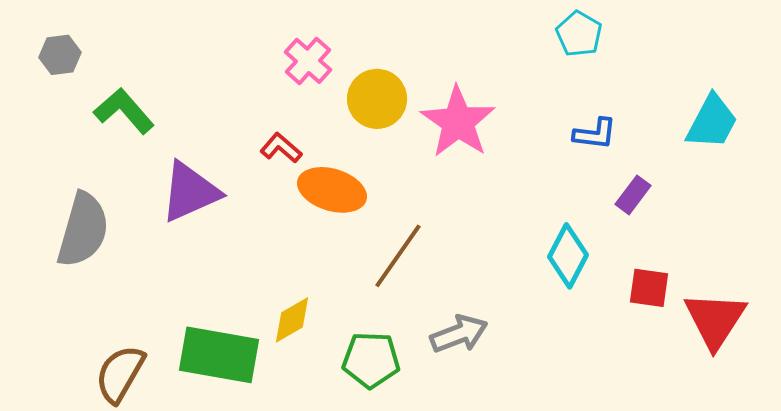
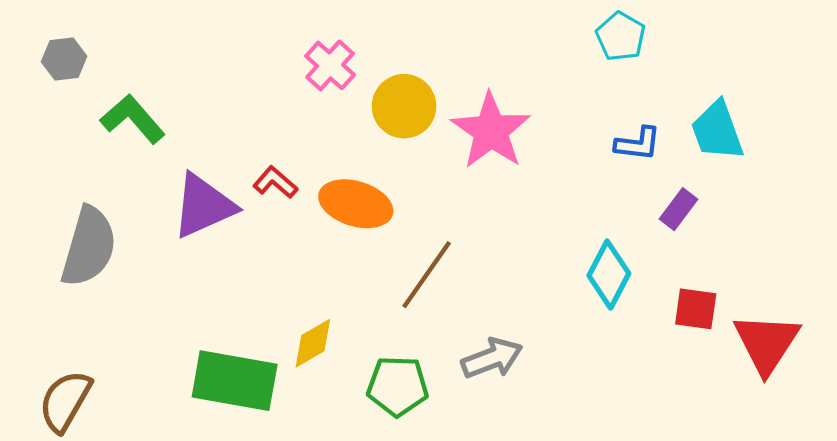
cyan trapezoid: (712, 122) -> (717, 131), moved, turned 132
red L-shape: (281, 148) -> (275, 182), moved
brown semicircle: (120, 374) -> (65, 401), moved

